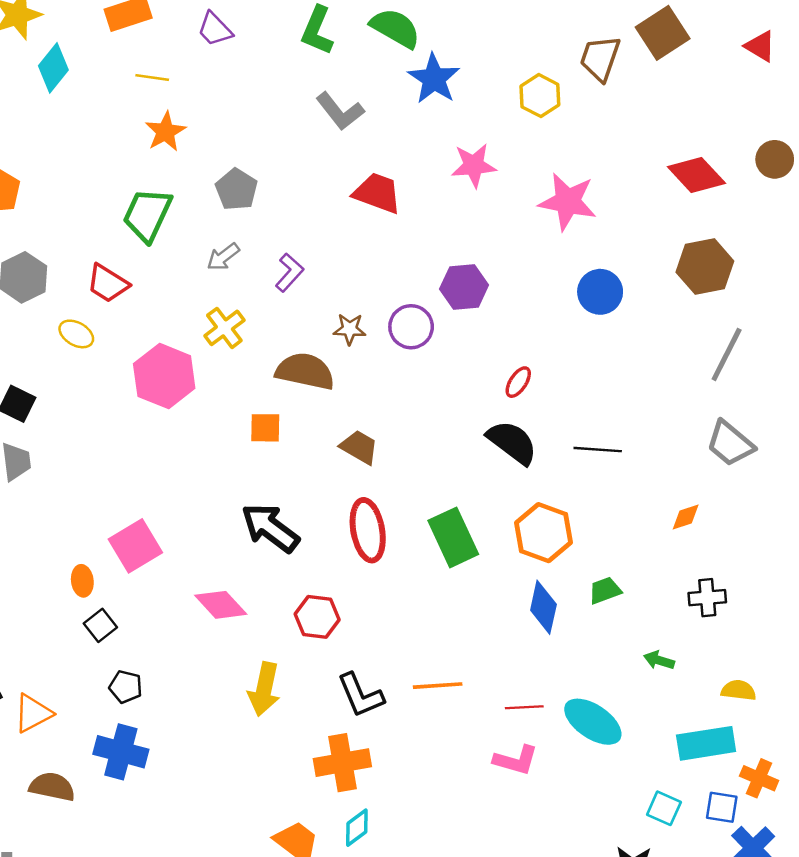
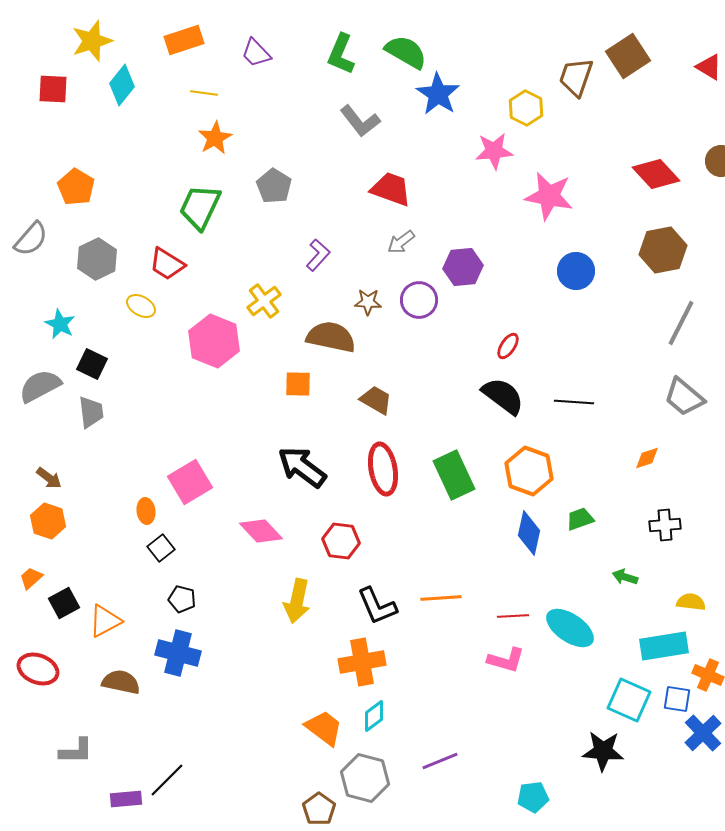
pink star: (474, 165) -> (494, 151), moved
gray arrow: (223, 257) -> (401, 242), moved
cyan square: (664, 808) -> (629, 700), size x1.5

